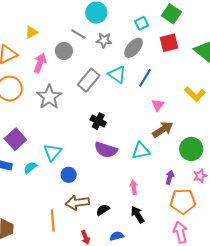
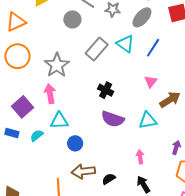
pink arrow: (40, 63) -> (50, 94), moved, turned -30
pink triangle: (158, 105) -> (151, 82), moved
cyan triangle: (52, 152) -> (59, 121), turned 48

